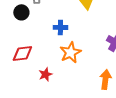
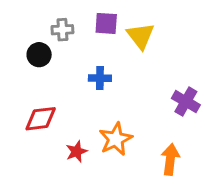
orange star: (70, 52) -> (116, 139), moved

